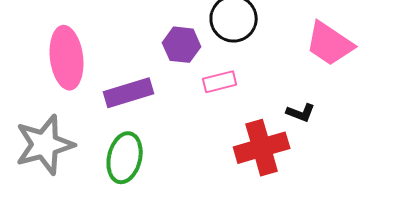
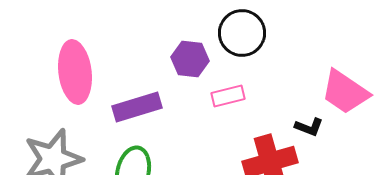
pink trapezoid: (330, 44) -> (345, 92), moved

